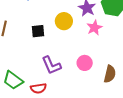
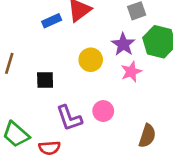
black square: (38, 31) -> (45, 80), moved
pink circle: (85, 63) -> (103, 111), moved

